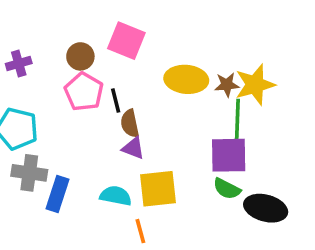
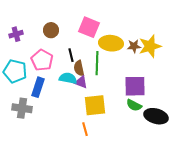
pink square: (126, 41) -> (89, 27), moved
pink pentagon: (84, 92) -> (42, 60), moved
green line: (237, 120) -> (97, 63), moved
gray cross: (29, 173) -> (22, 108), moved
blue rectangle: (57, 194) -> (38, 87), moved
cyan semicircle: (116, 196) -> (68, 78), moved

